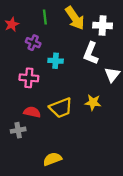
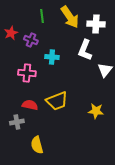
red star: (12, 24) -> (11, 33), moved
yellow star: (93, 102) -> (96, 111), moved
yellow semicircle: (52, 159) -> (37, 145), moved, turned -84

